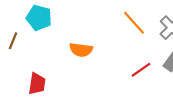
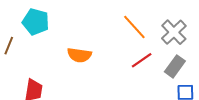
red line: (141, 70) -> (142, 60), moved

